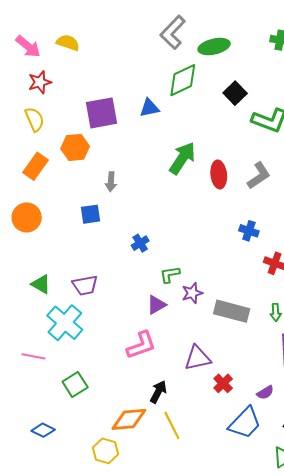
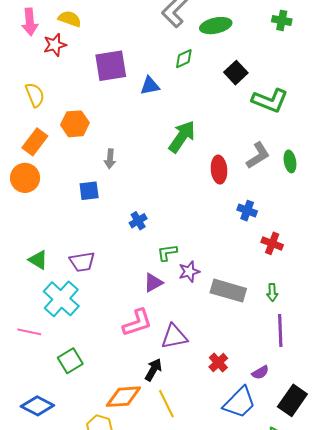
pink arrow: (28, 46) -> (30, 22), turned 44
green diamond: (183, 80) -> (184, 59), size x0.6
red star: (40, 82) -> (55, 45), moved
purple square: (101, 113) -> (111, 66), moved
red ellipse: (219, 174) -> (219, 170), moved
orange circle: (27, 217) -> (25, 178), moved
purple triangle: (198, 358) -> (174, 337), moved
blue diamond: (43, 430) -> (37, 406), size x1.4

